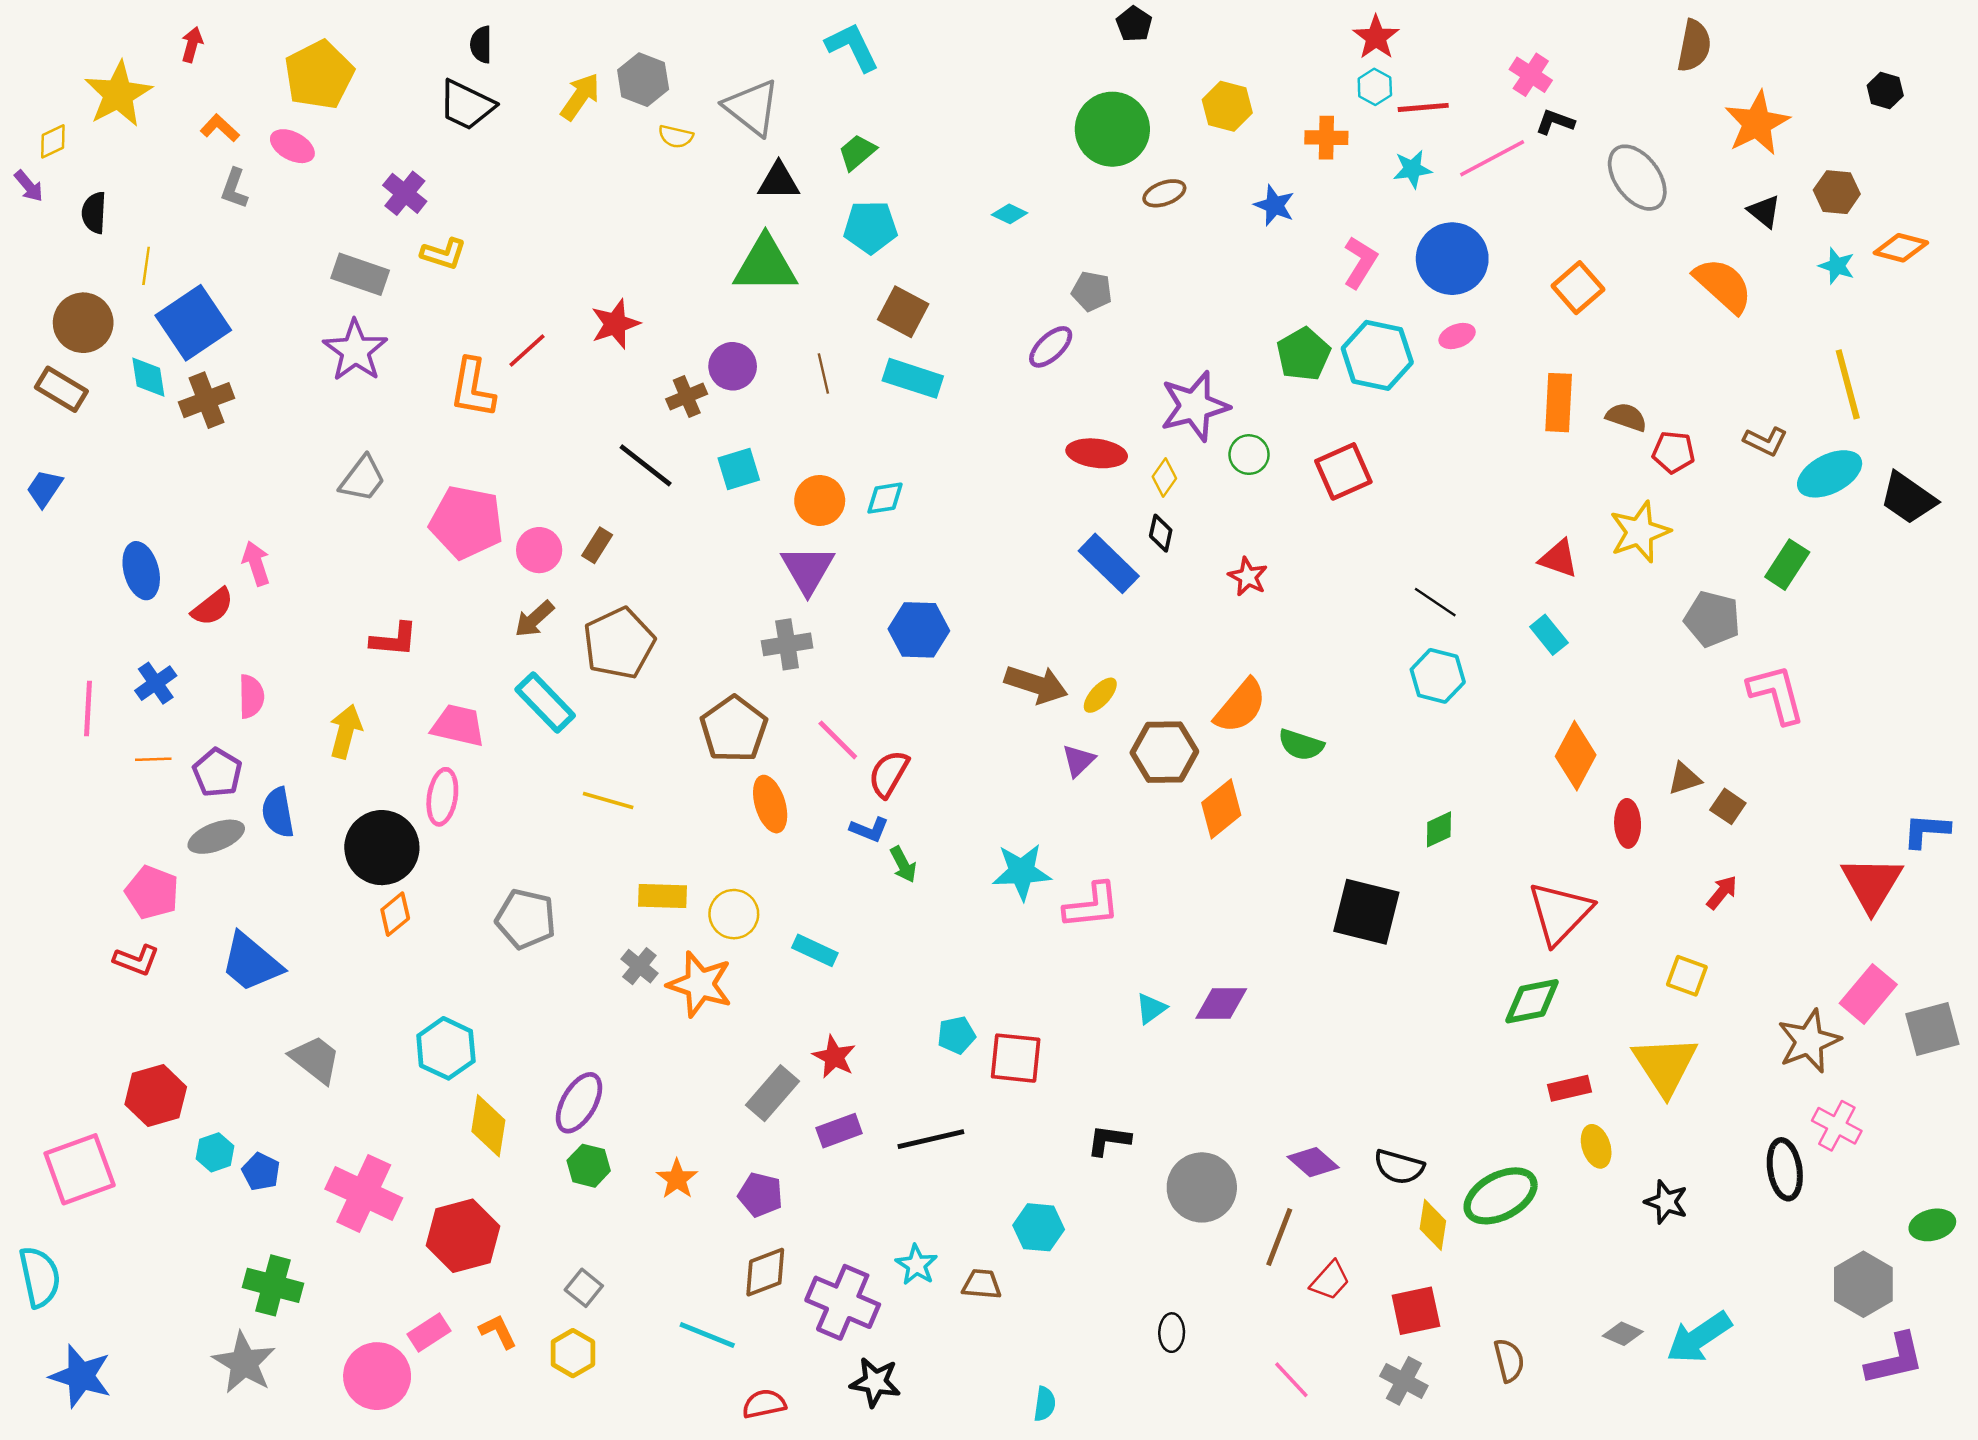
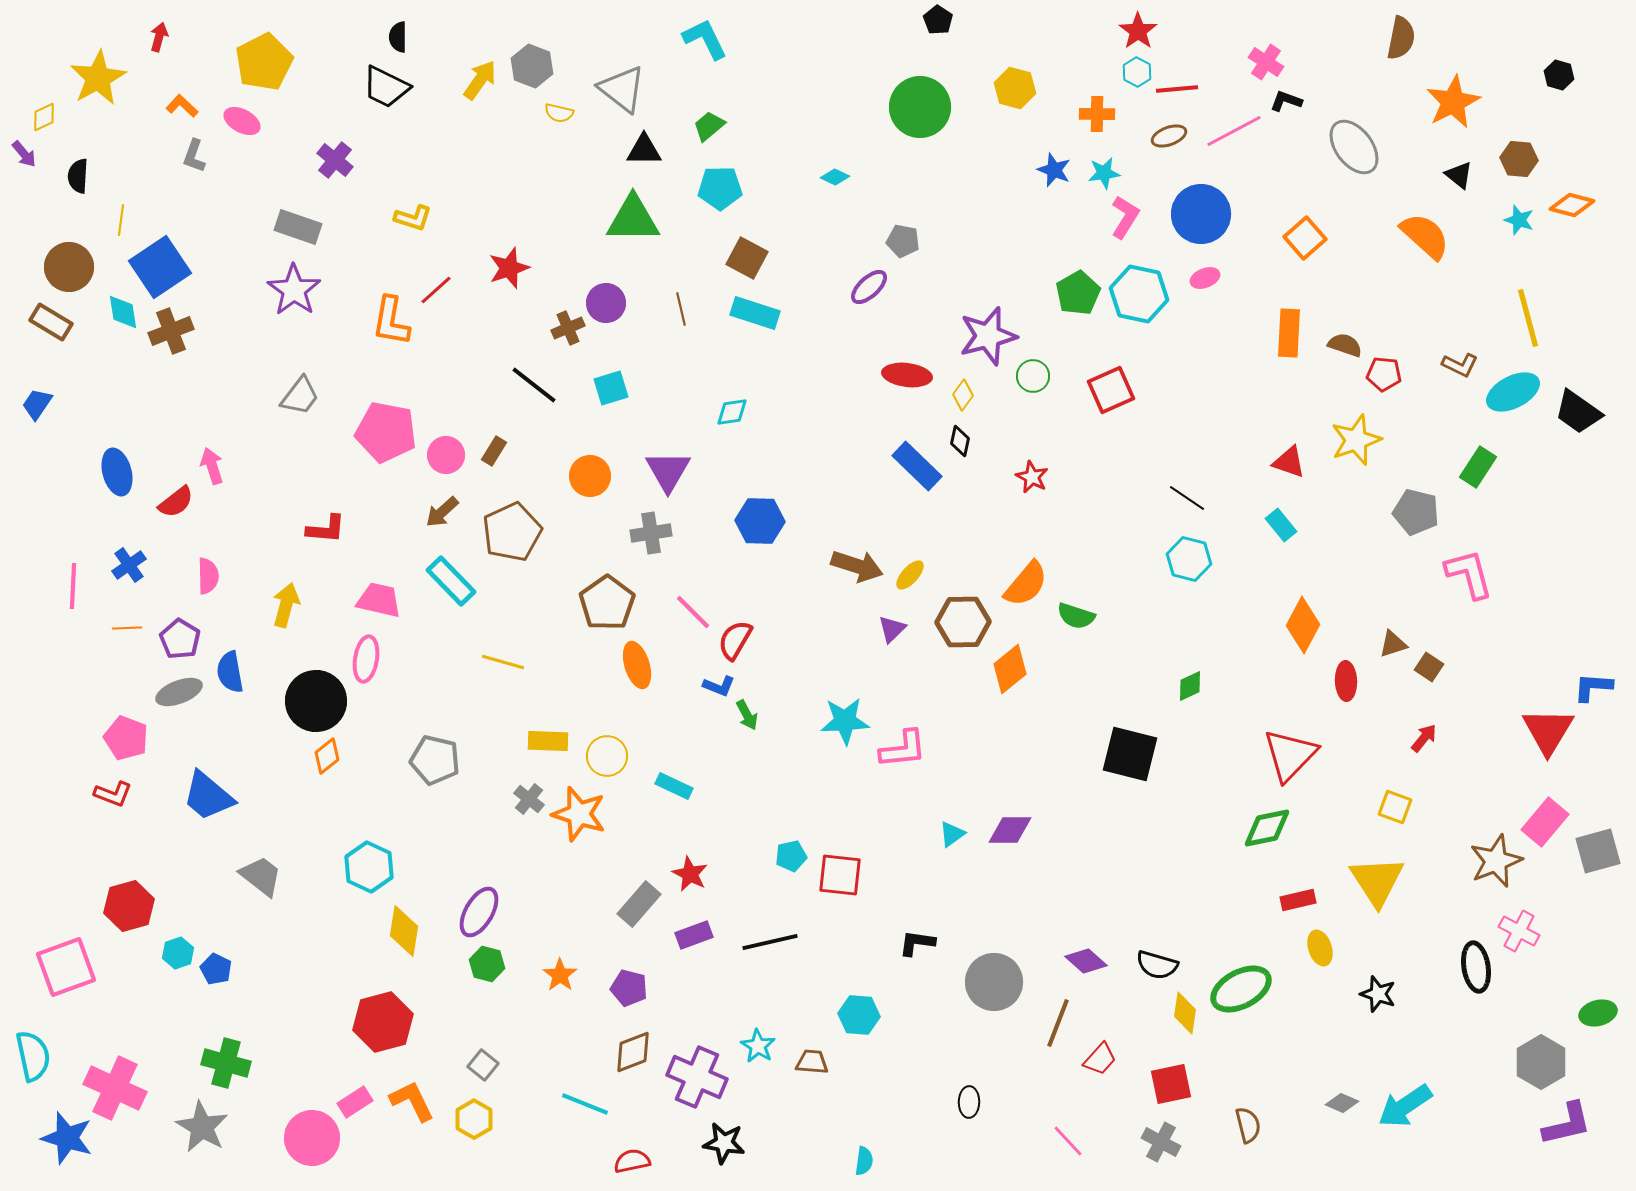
cyan star: (1412, 169) -> (1104, 173), moved
brown ellipse: (1164, 193) -> (1169, 136), moved
yellow L-shape: (444, 254) -> (413, 218), moved
orange circle: (820, 500) -> (590, 476), moved
pink cross: (364, 1193) -> (115, 1088), moved
orange L-shape: (498, 1331) -> (412, 1101), size x1.4

